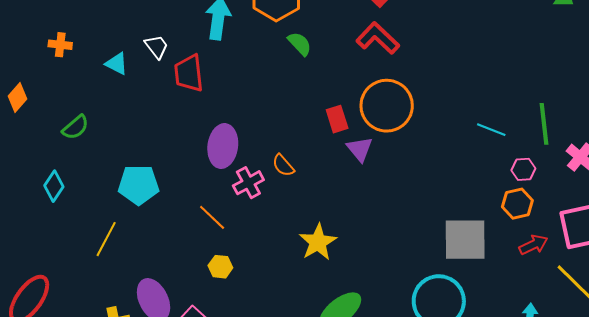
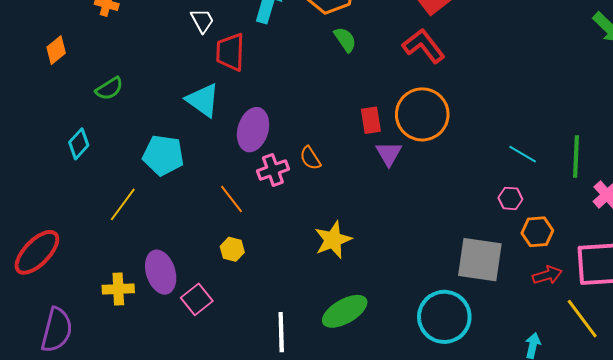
cyan triangle: (117, 64) -> (203, 100), moved, size x1.5
pink hexagon: (523, 169) -> (510, 198), moved

